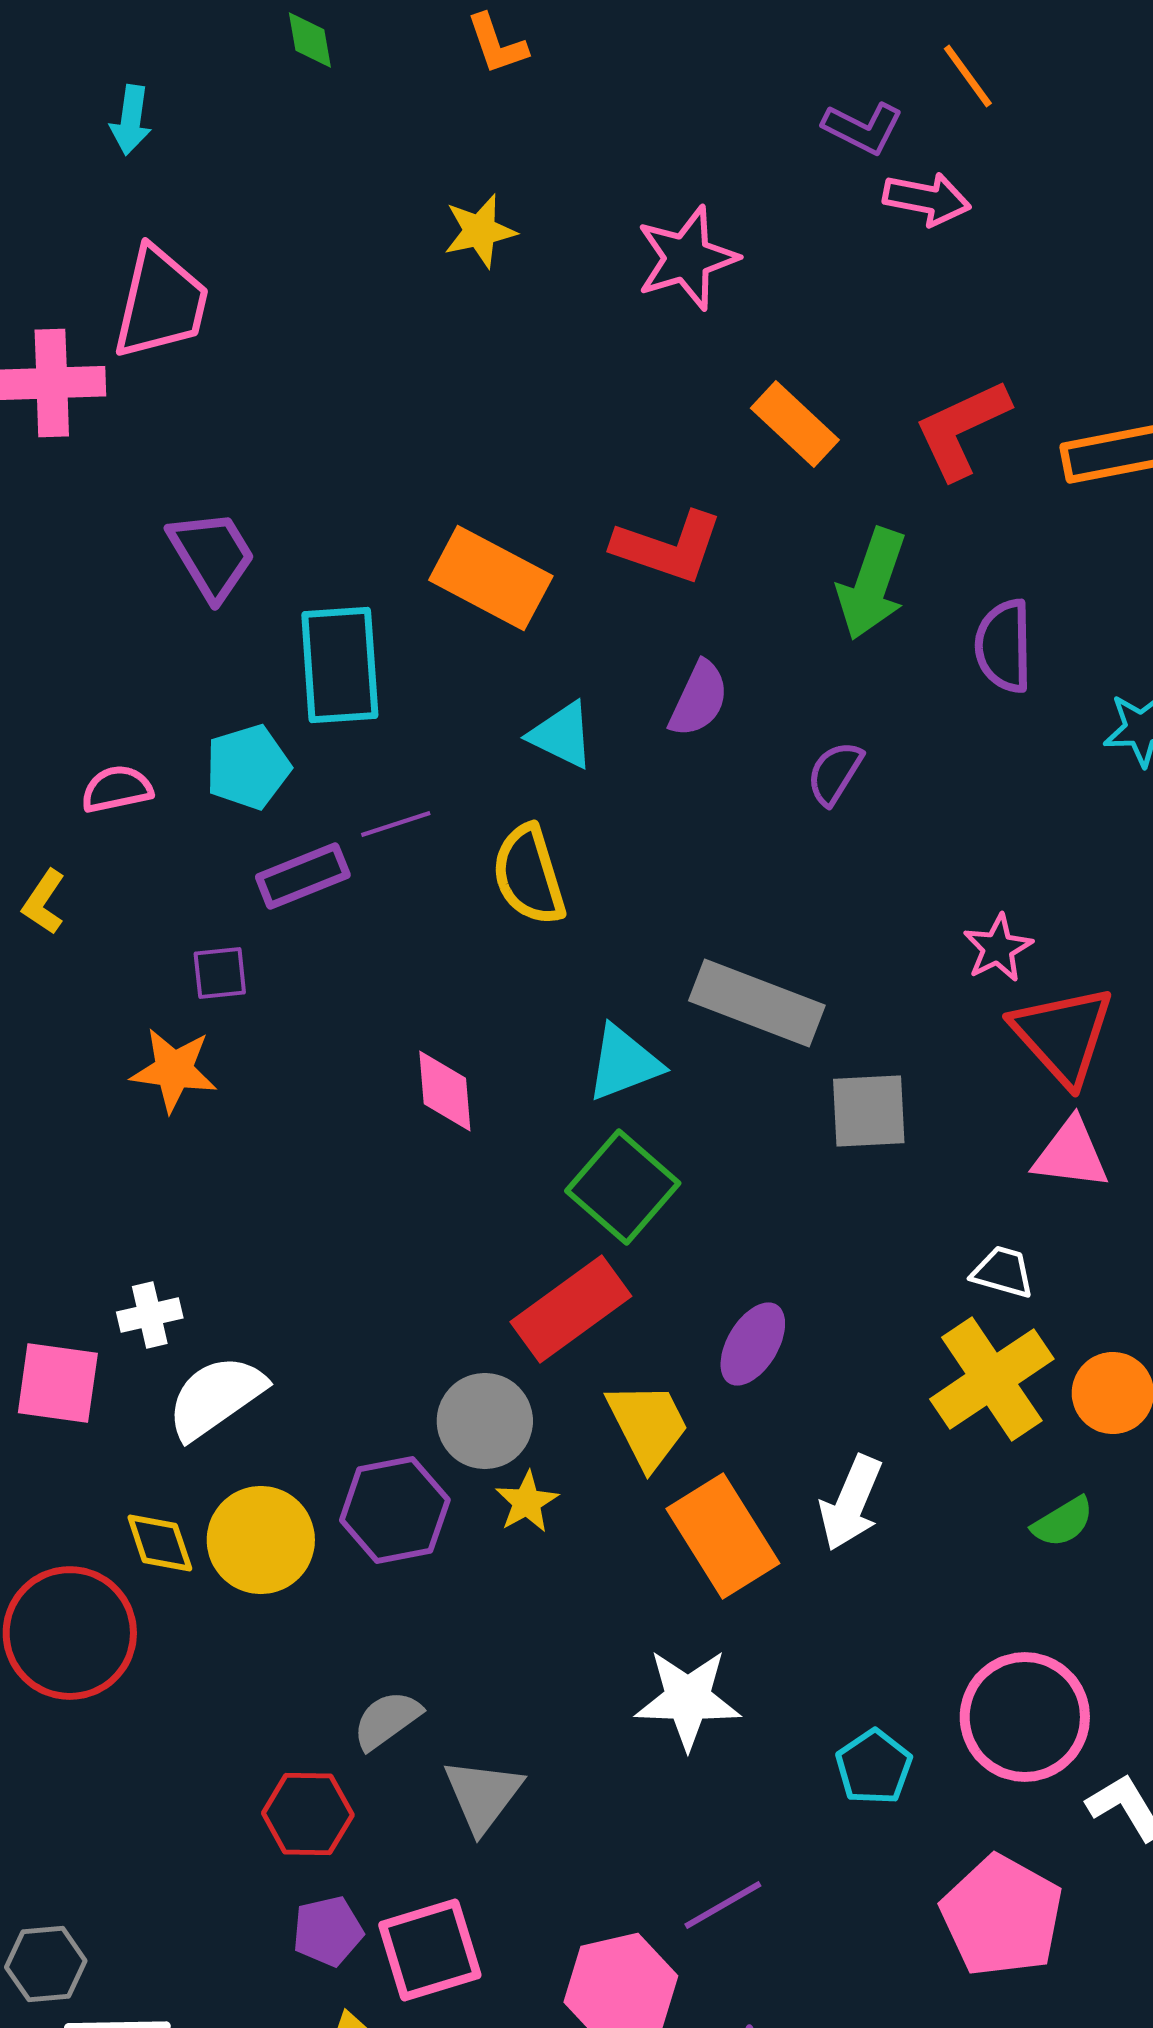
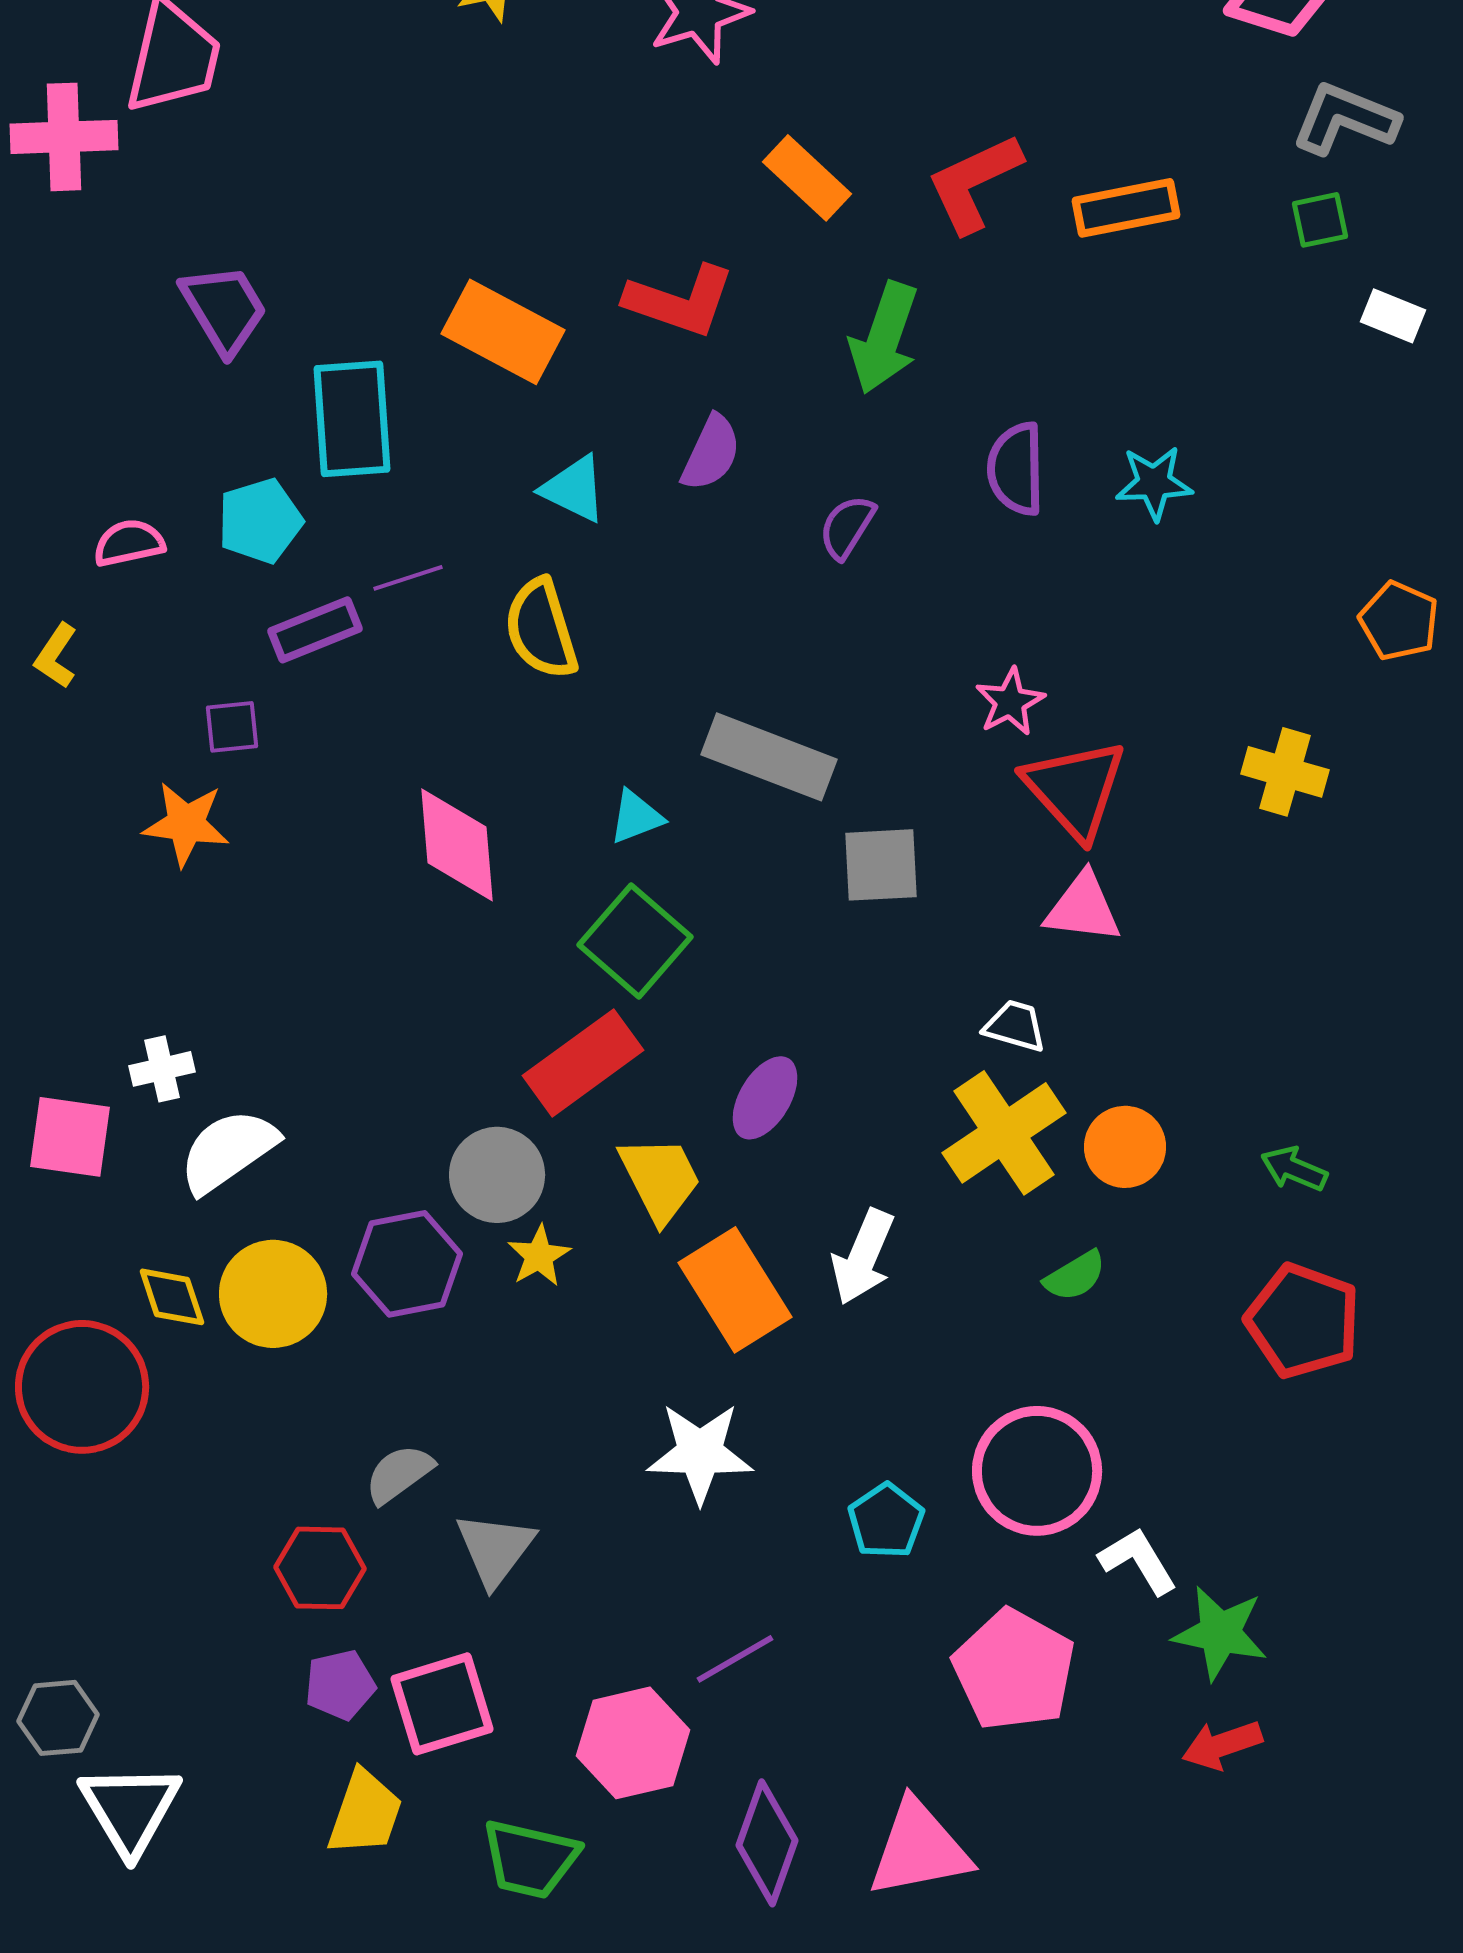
purple semicircle: (1004, 646) -> (1016, 469), moved
cyan triangle: (624, 1063) -> (636, 817), size x0.7
pink diamond: (445, 1091) -> (457, 845), size x1.4

